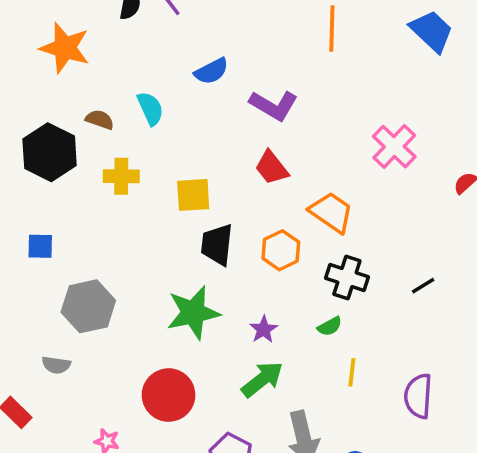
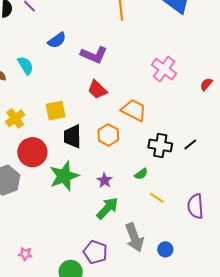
yellow cross: (121, 176) -> (15, 118), moved, turned -30
black cross: (347, 277) -> (160, 145), moved
yellow line: (352, 372) -> (157, 198), turned -56
red circle: (169, 395) -> (32, 152), moved

